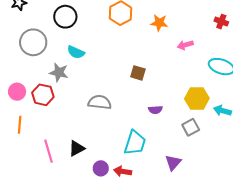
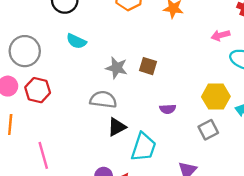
gray circle: (33, 42) -> (25, 51), moved
pink arrow: (185, 45) -> (220, 35), moved
gray star: (59, 72) -> (117, 68), moved
black triangle: (77, 148) -> (117, 127), moved

